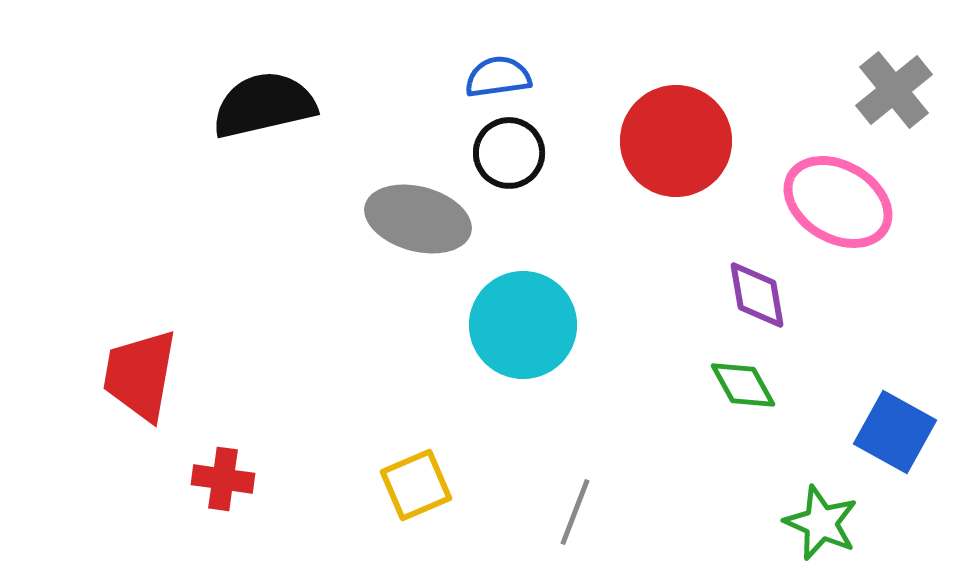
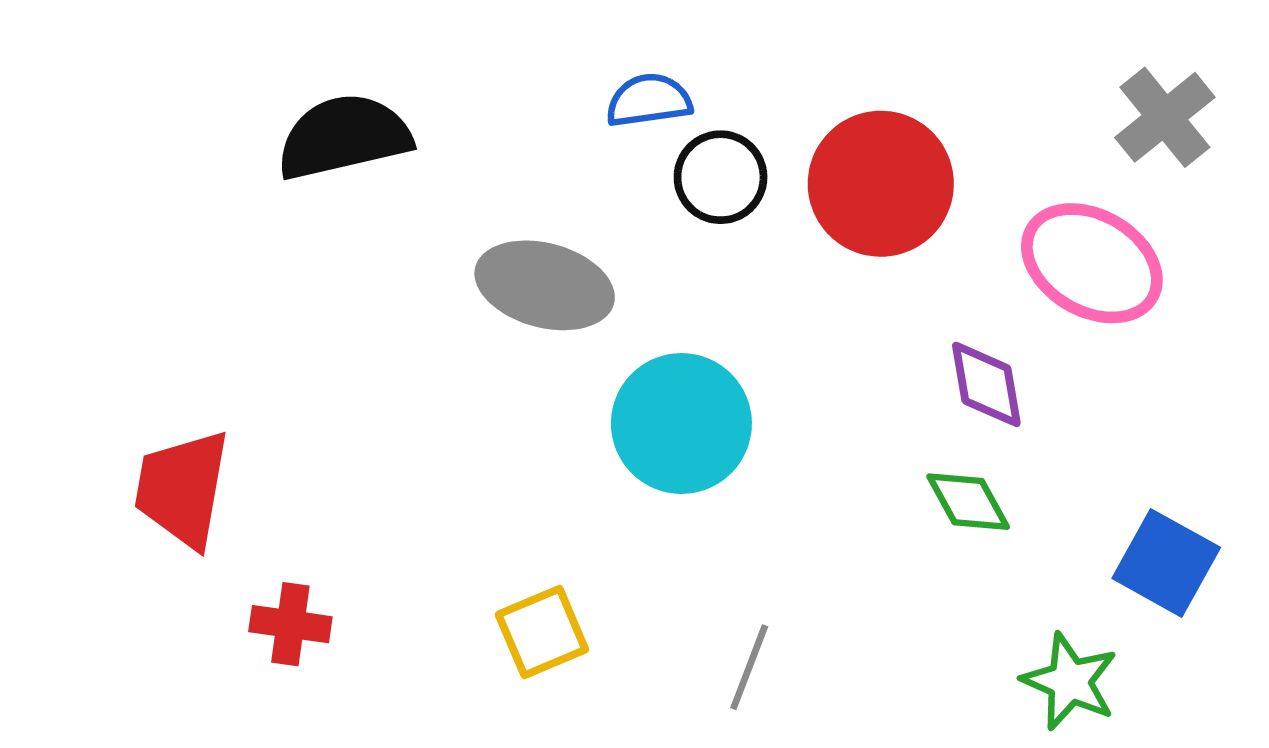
black circle: (509, 153) -> (721, 177), moved

